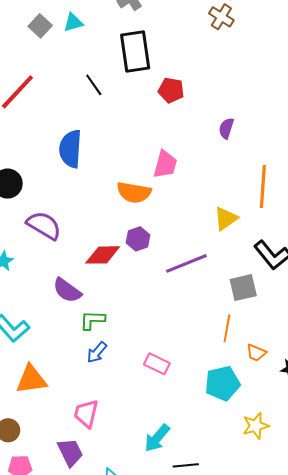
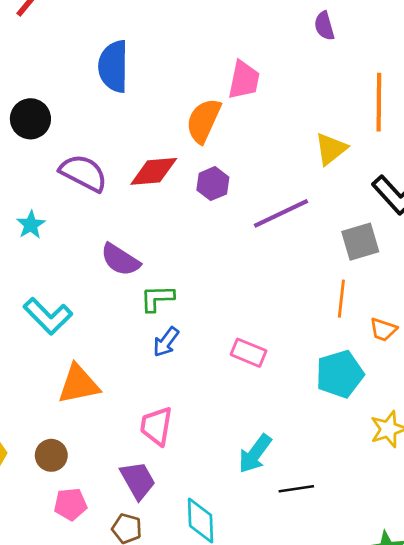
purple semicircle: (226, 128) -> (324, 26), turned -30
orange semicircle: (134, 192) -> (204, 121), turned 108
red diamond: (103, 255) -> (154, 171), moved

